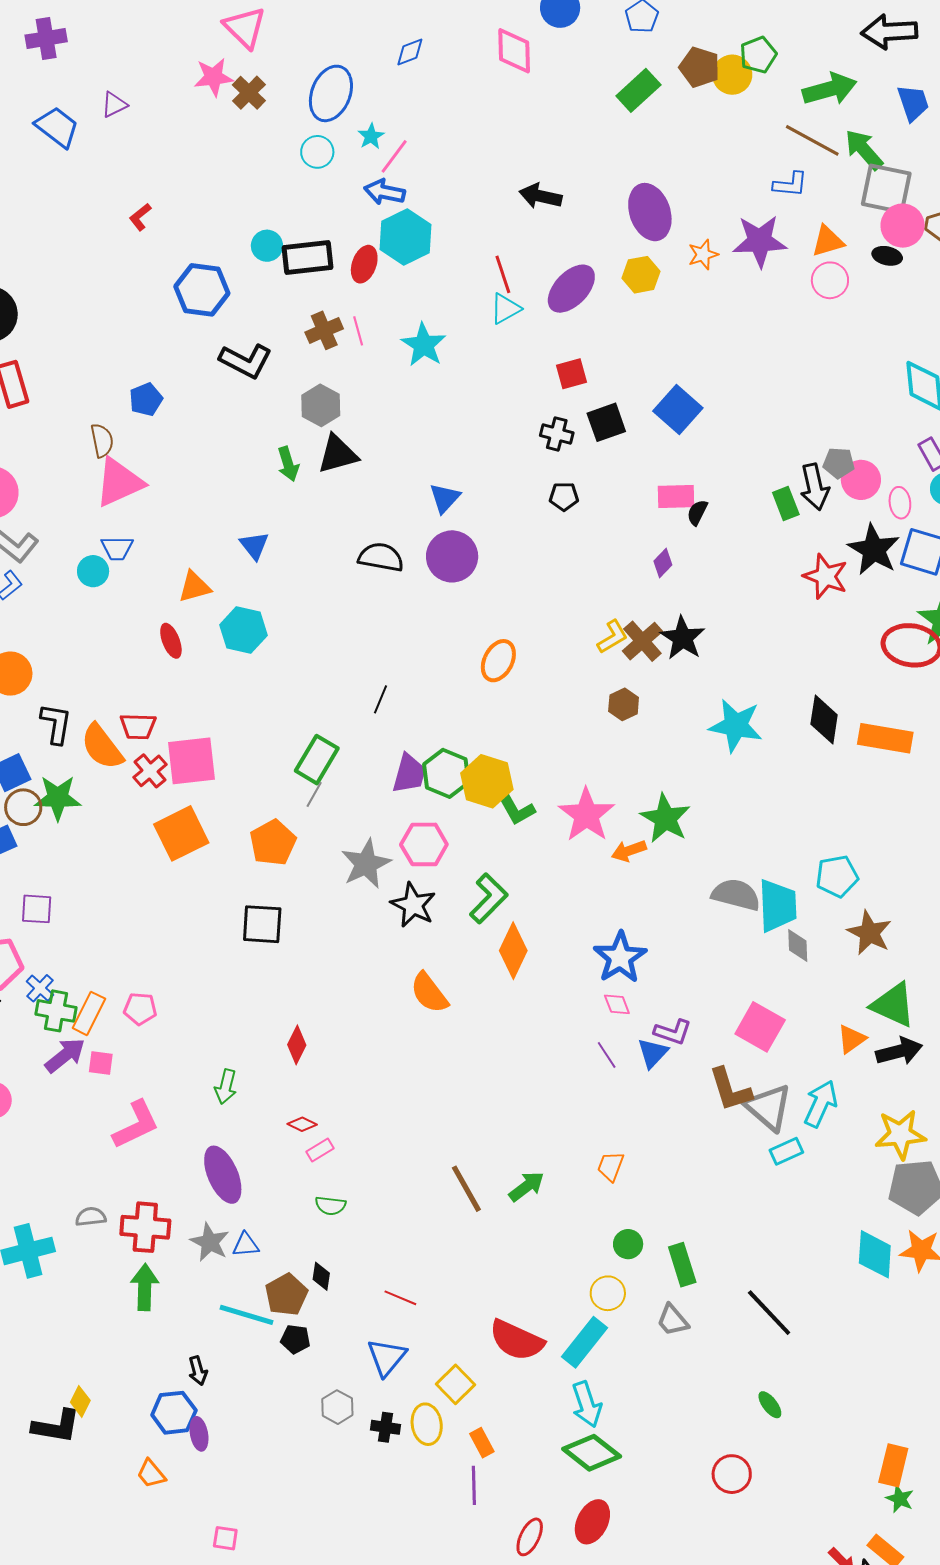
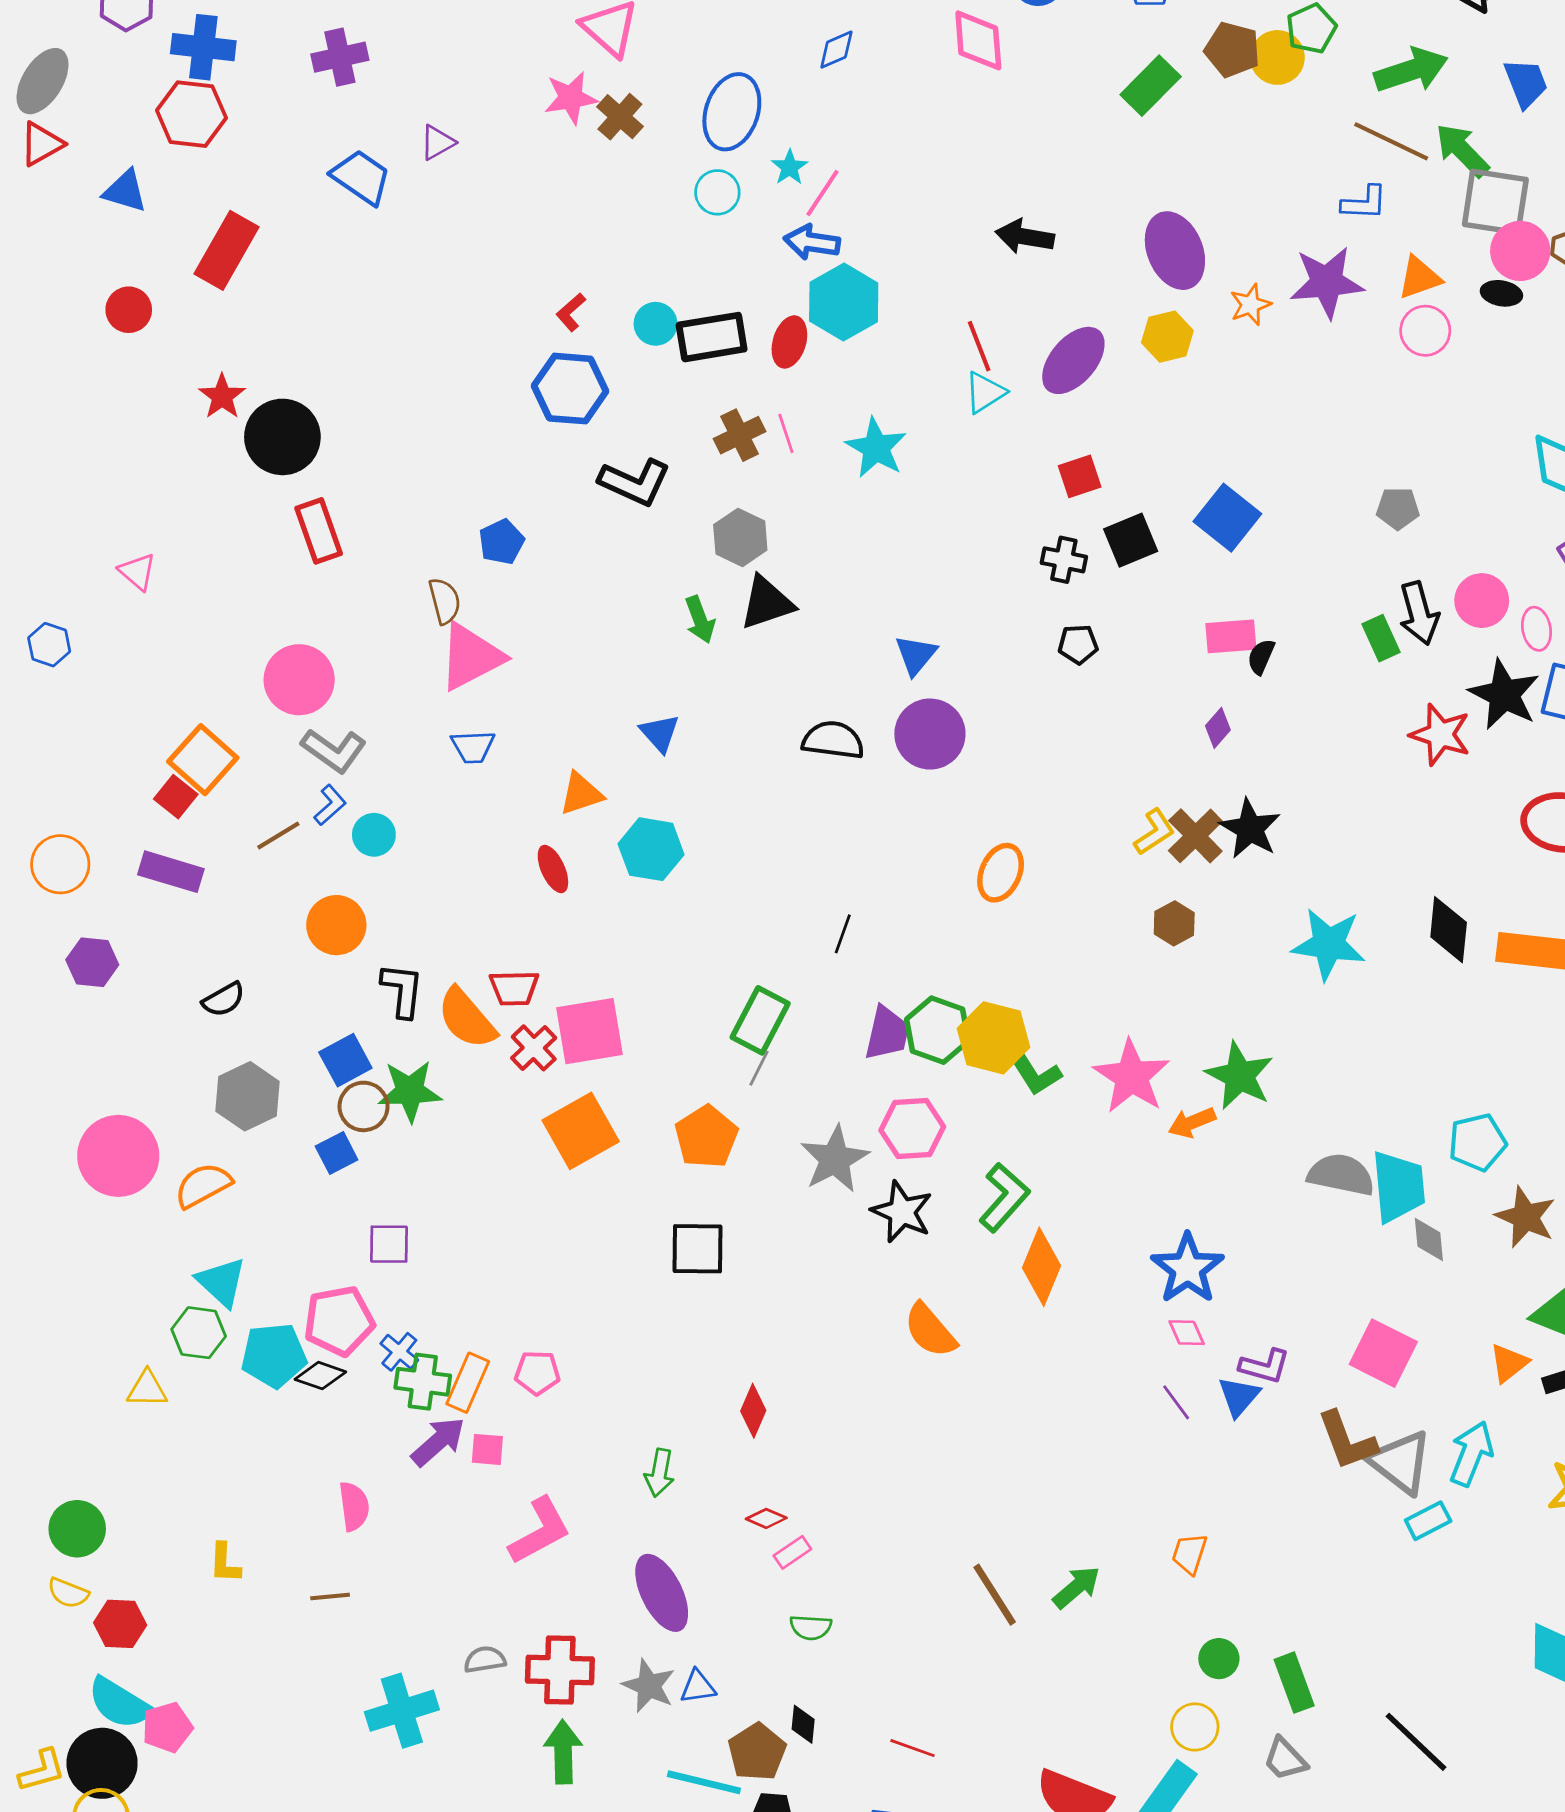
red L-shape: (140, 217) -> (571, 312), moved
gray pentagon: (839, 463) -> (1398, 508), moved
cyan circle: (93, 571) -> (374, 835), moved

